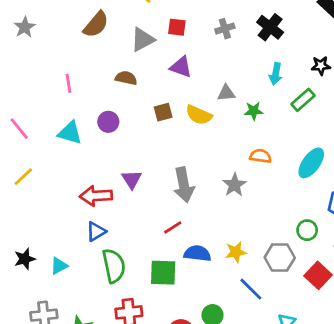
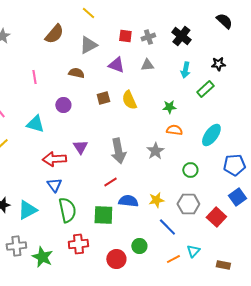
red square: (177, 27) -> (125, 36), moved
gray triangle: (226, 93) -> (147, 65), moved
green star: (254, 111) -> (169, 107), moved
yellow semicircle: (199, 115) -> (129, 100), turned 42
cyan triangle: (70, 133) -> (35, 124), moved
green circle: (307, 230) -> (190, 170), moved
blue triangle: (96, 231) -> (54, 185), turned -35
cyan triangle: (59, 266) -> (27, 210), size x1.5

